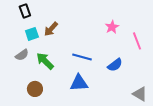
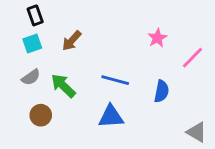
cyan square: (32, 34) -> (32, 44), moved
pink line: (137, 41) -> (192, 58), turned 66
blue semicircle: (115, 65) -> (162, 91), turned -42
brown circle: (35, 89) -> (41, 115), moved

